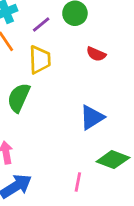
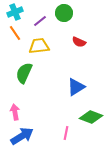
yellow trapezoid: (40, 60) -> (39, 46), turned -95

